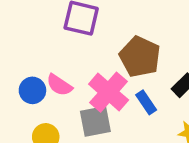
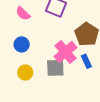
pink semicircle: (59, 85) -> (23, 13), moved

